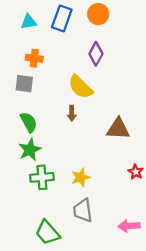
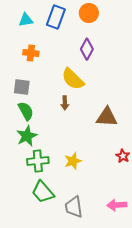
gray square: (24, 84) -> (22, 87), moved
gray trapezoid: (83, 210) -> (74, 207), moved
green trapezoid: (47, 233) -> (43, 192), moved

